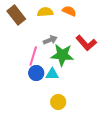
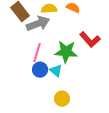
gray arrow: (50, 40) -> (38, 24), moved, size x1.6
cyan triangle: (52, 74) -> (56, 71), turned 40

